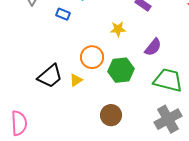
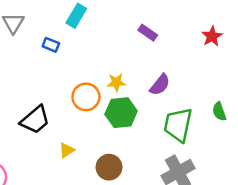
yellow star: (118, 29) -> (116, 82), moved
yellow triangle: (76, 80) -> (67, 150), moved
green trapezoid: (168, 80) -> (178, 125), turned -92

